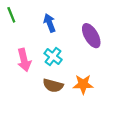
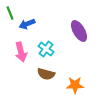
blue arrow: (50, 23) -> (27, 24), moved, turned -91
orange star: (83, 84) -> (75, 85), moved

